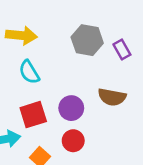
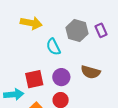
purple rectangle: (122, 49) -> (101, 30), moved
cyan semicircle: (29, 72) -> (53, 47), moved

